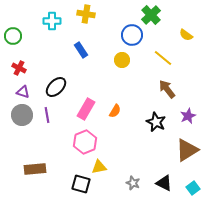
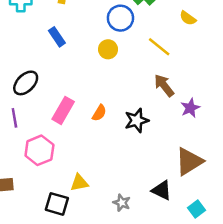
purple star: (188, 116) -> (190, 108), moved
black star: (156, 122) -> (137, 120), moved, turned 30
pink hexagon: (85, 142) -> (39, 150), moved
black triangle: (164, 183) -> (162, 190), moved

